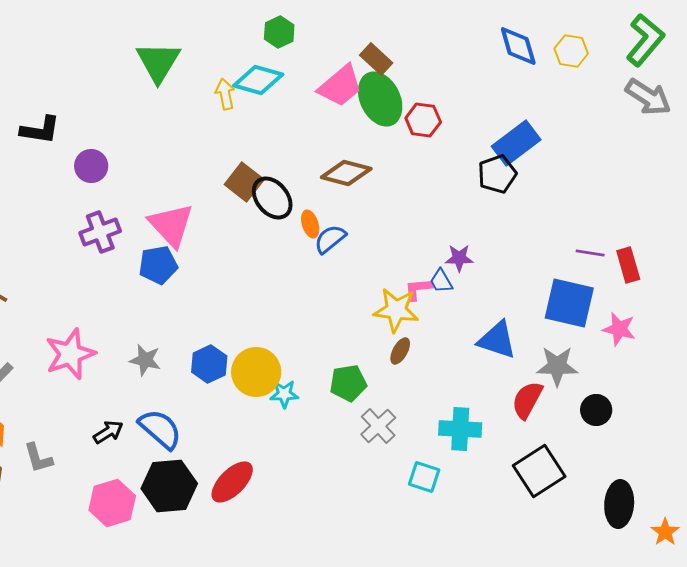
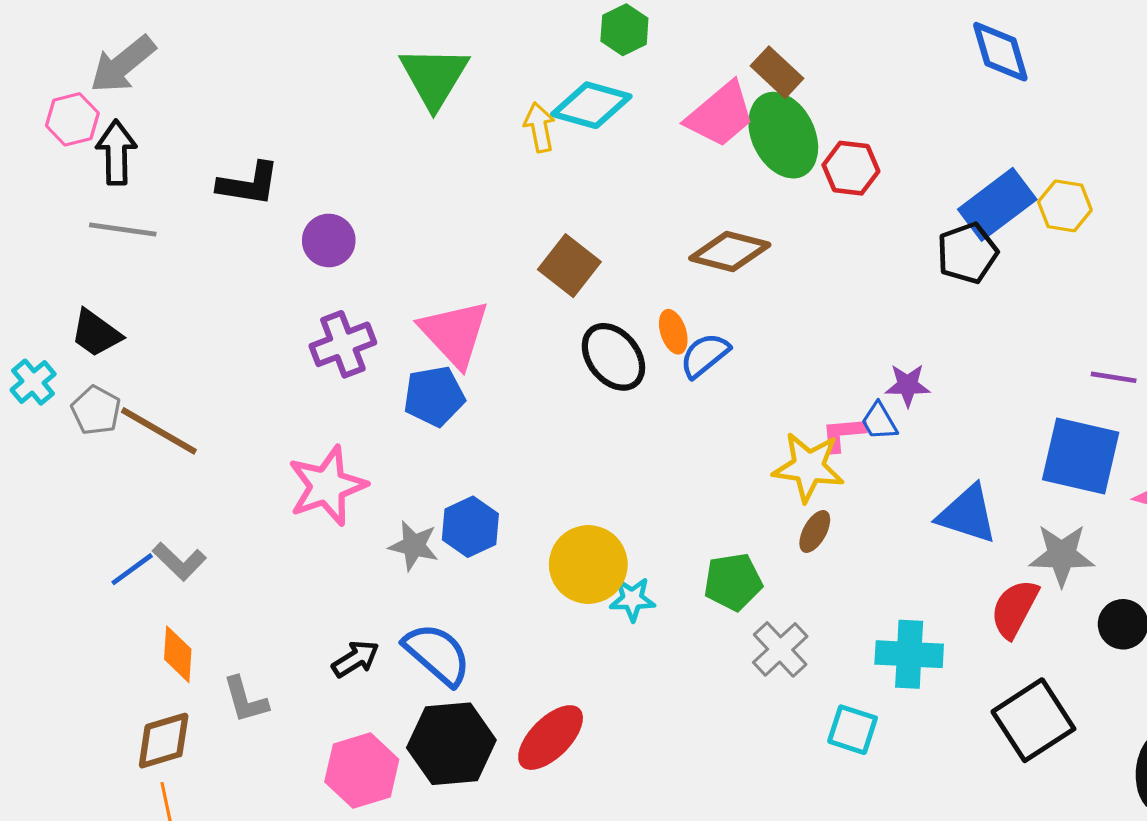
yellow hexagon: (571, 51) -> (1065, 206), moved
black ellipse: (272, 198) -> (613, 357), moved
pink star: (70, 354) -> (327, 486), moved
blue hexagon: (209, 364) -> (470, 527), moved

